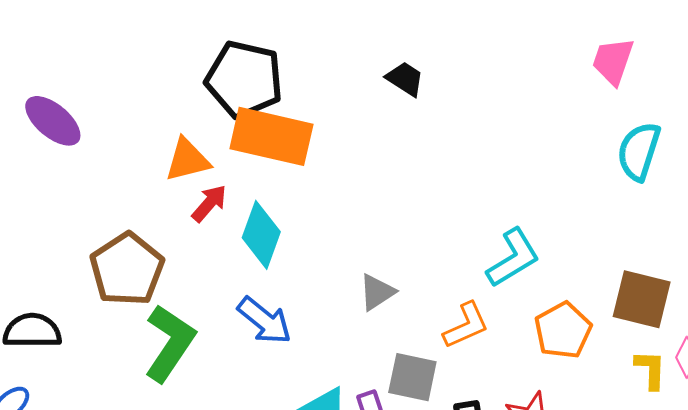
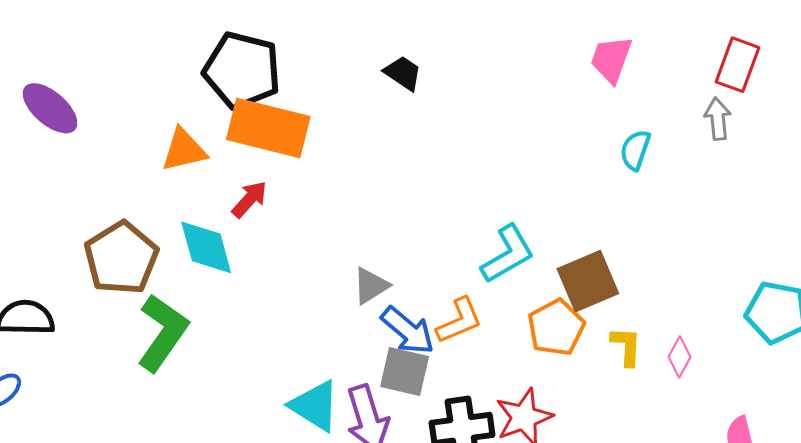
cyan semicircle: (639, 151) -> (635, 150), size x0.7
red arrow: (209, 203) -> (249, 199), moved
cyan diamond: (261, 235) -> (206, 247), moved, turned -36
brown square: (642, 299) -> (588, 281), moved, turned -38
blue arrow: (264, 321) -> (408, 331), moved
yellow L-shape: (650, 370) -> (626, 346), moved

